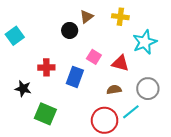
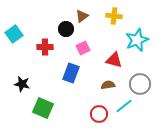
pink square: (94, 57) -> (83, 48), moved, turned 32
red cross: (46, 67) -> (45, 47), moved
red circle: (105, 120) -> (99, 114), size x0.7

